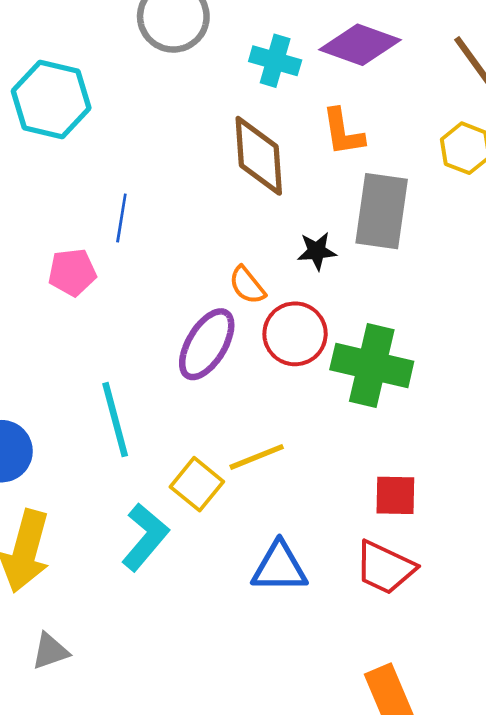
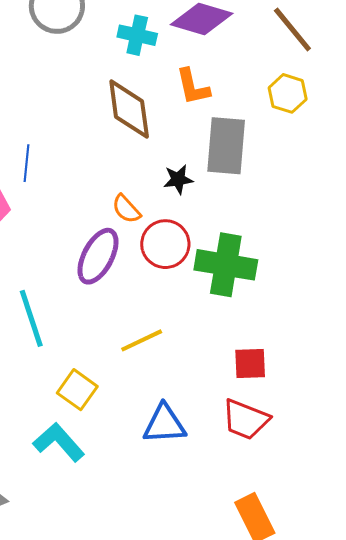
yellow square: (197, 484) -> (77, 390), moved
cyan L-shape: (145, 537) -> (59, 442), moved, turned -78

